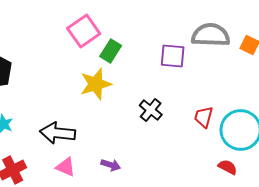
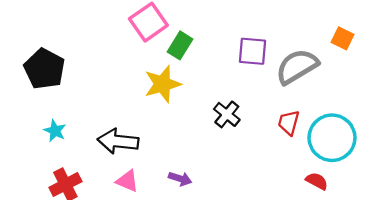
gray semicircle: (211, 35) -> (297, 66), moved, turned -33

